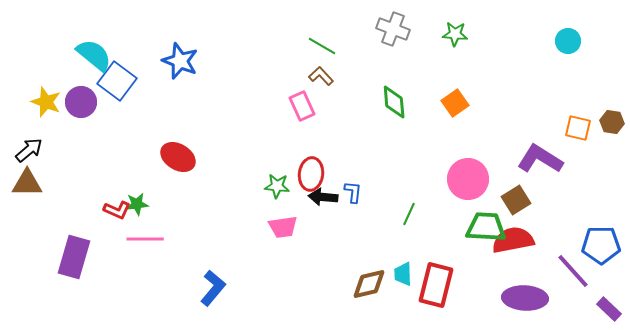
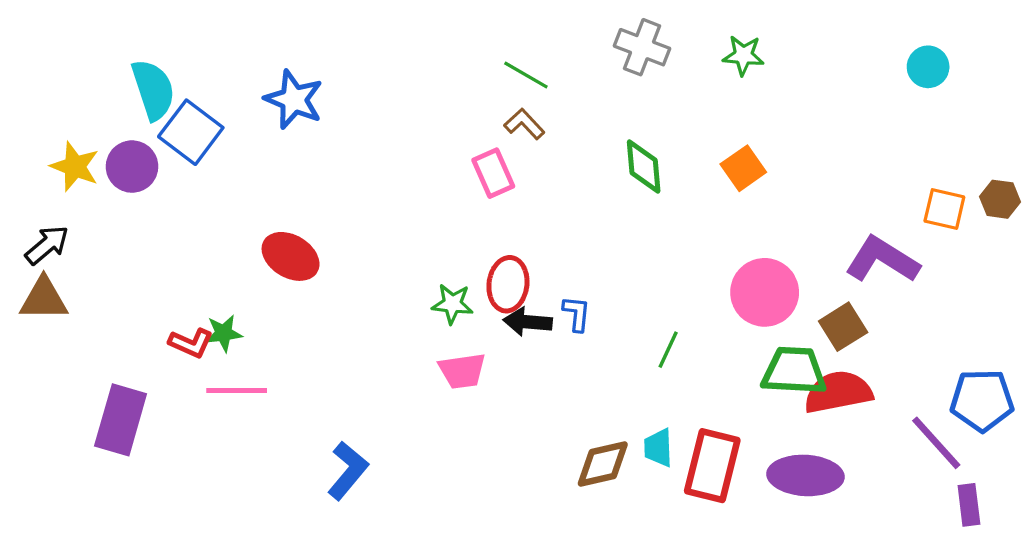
cyan semicircle: (94, 55) -> (153, 90), turned 33
purple ellipse: (525, 298) -> (805, 475), moved
purple rectangle: (609, 309) -> (969, 505), moved, turned 40

